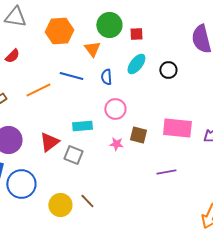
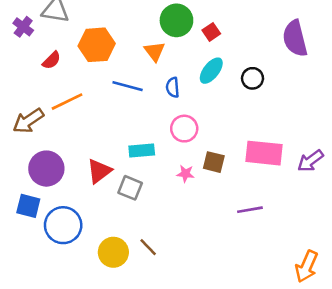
orange hexagon: (59, 31) -> (97, 45), moved
red square: (136, 34) -> (211, 32), turned -32
orange line: (38, 90) -> (67, 102), moved

